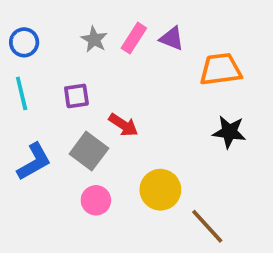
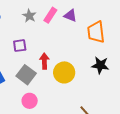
orange trapezoid: (221, 69) -> (96, 32), turned -90
red arrow: (123, 125) -> (44, 61), turned -126
yellow circle: (160, 190) -> (64, 72), moved

